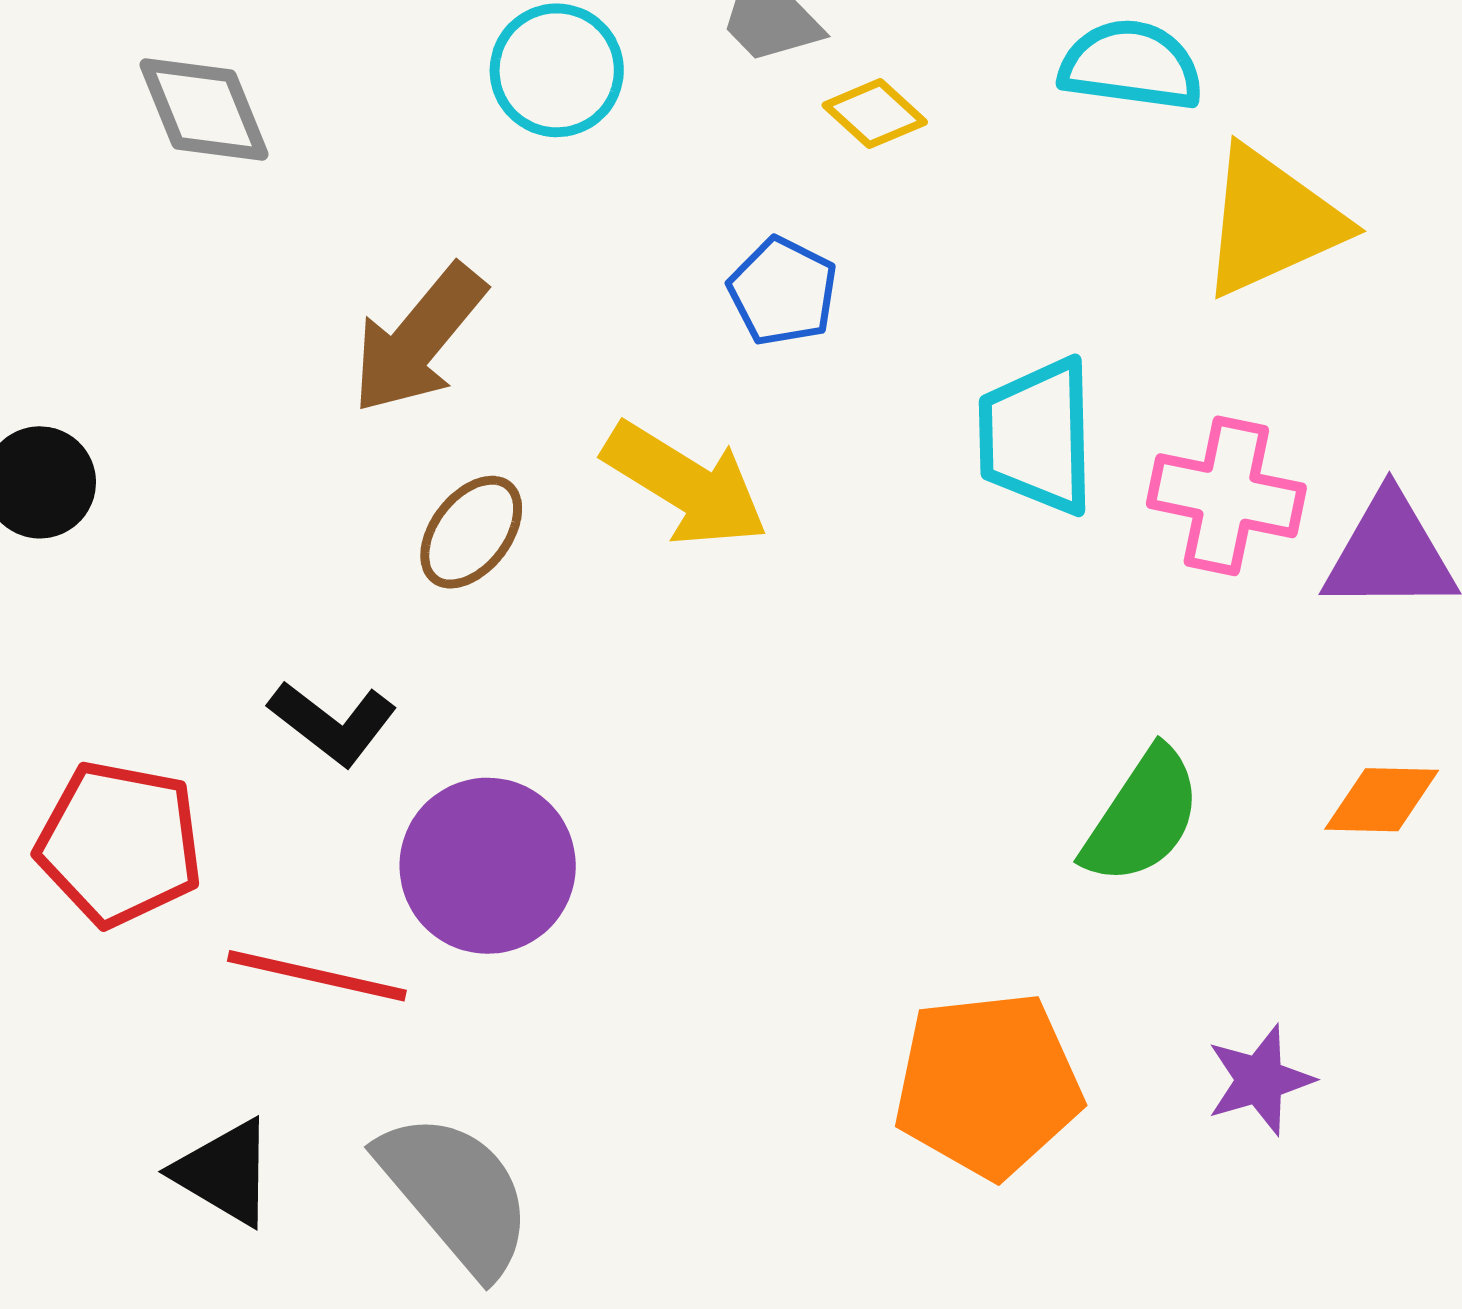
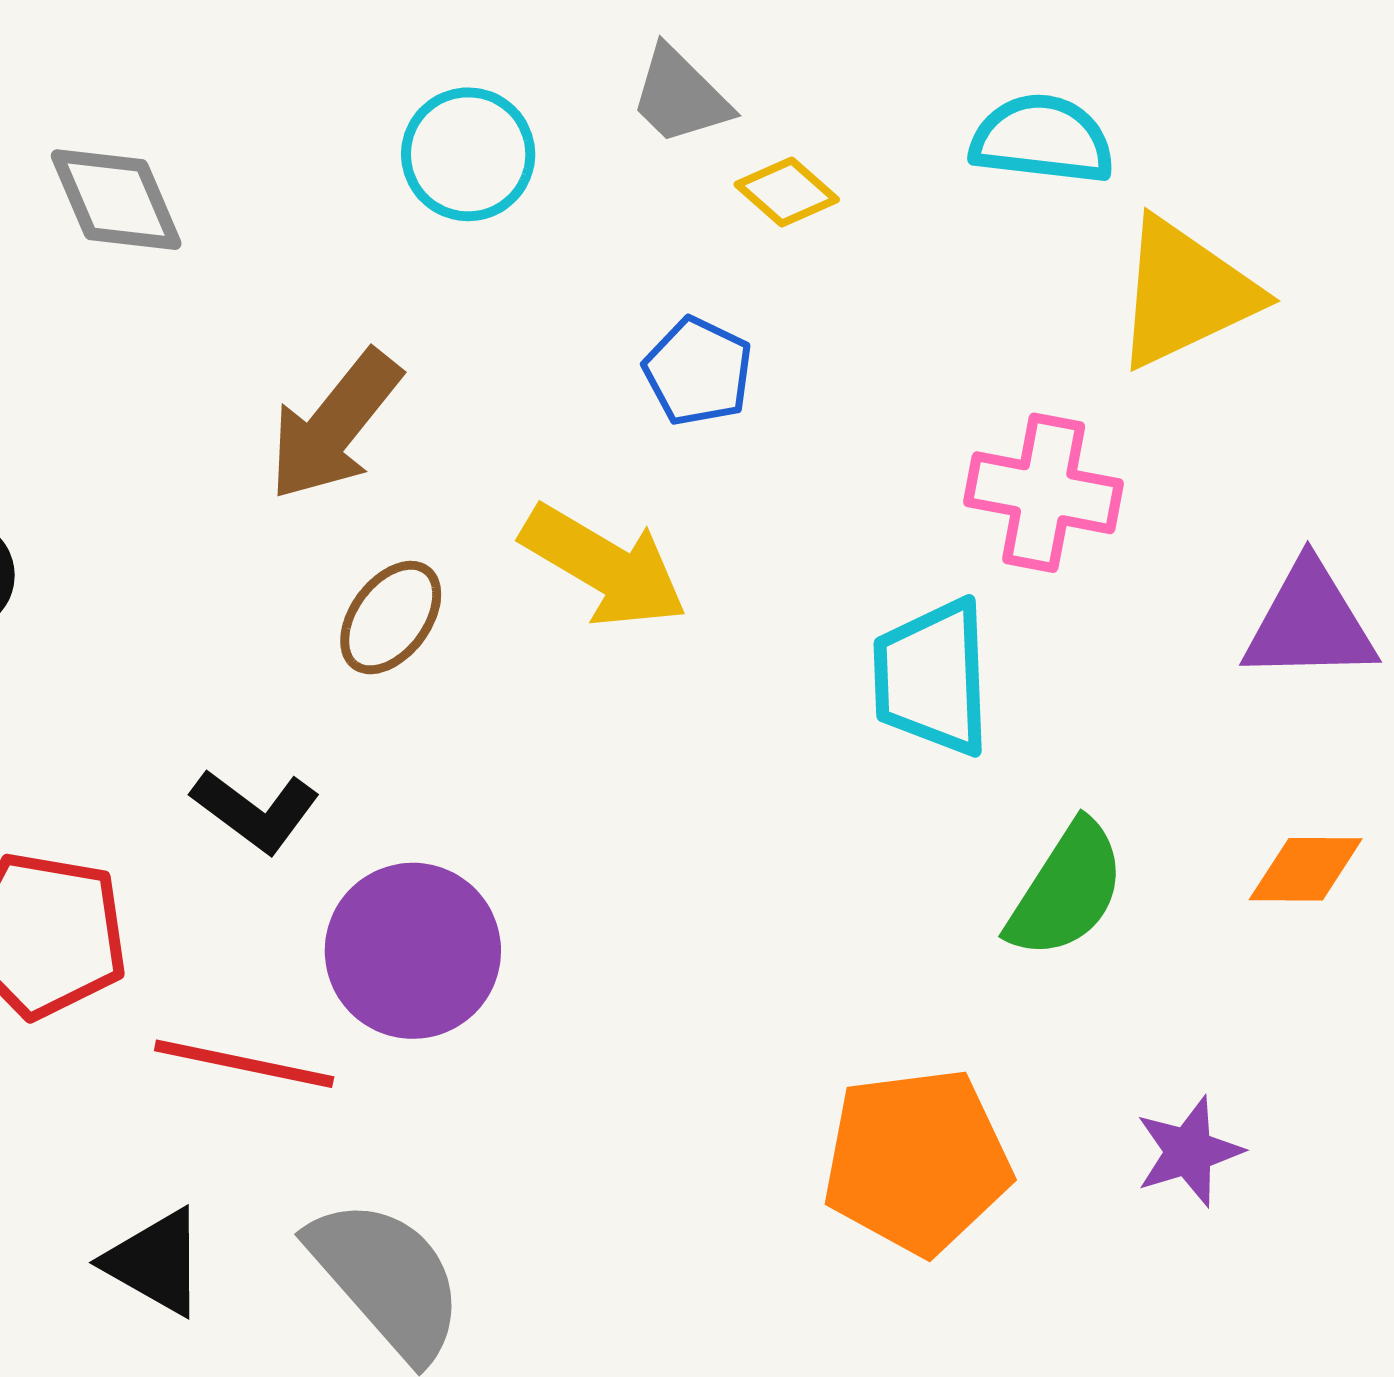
cyan trapezoid: (1037, 436) -> (932, 677), moved
pink cross: (1226, 496) -> (1044, 493), moved

